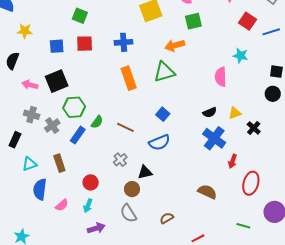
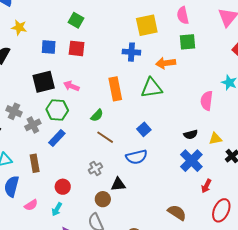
blue cross: (124, 42) -> (131, 52), moved
pink arrow: (30, 85) -> (71, 86), moved
green semicircle: (97, 122) -> (97, 115), moved

